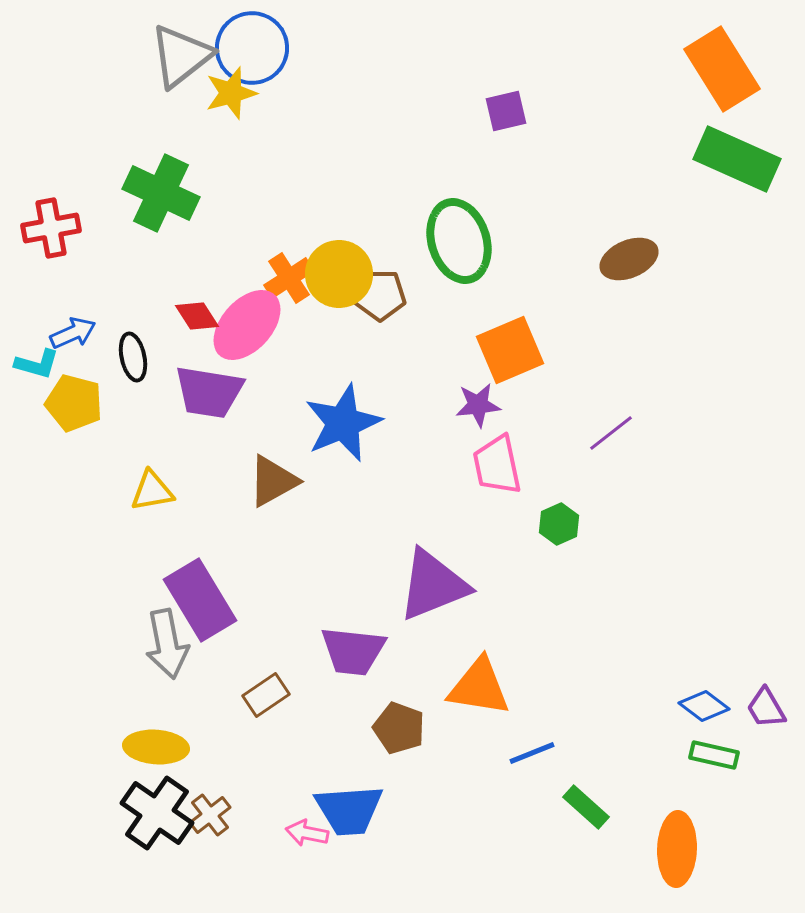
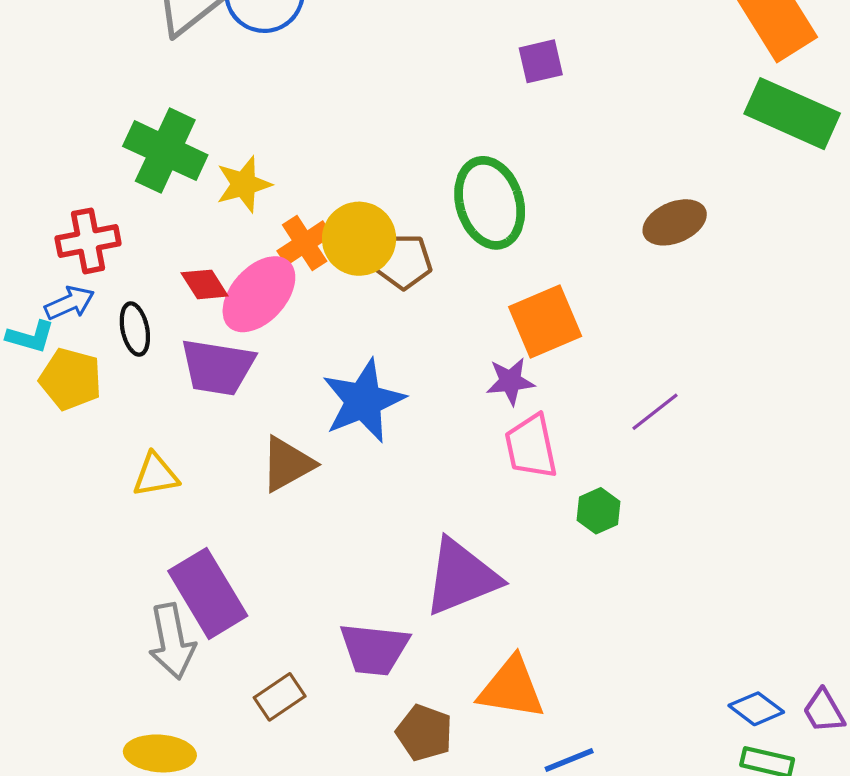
yellow star: (231, 93) -> (244, 184), moved
red cross: (51, 228) -> (88, 241), moved

